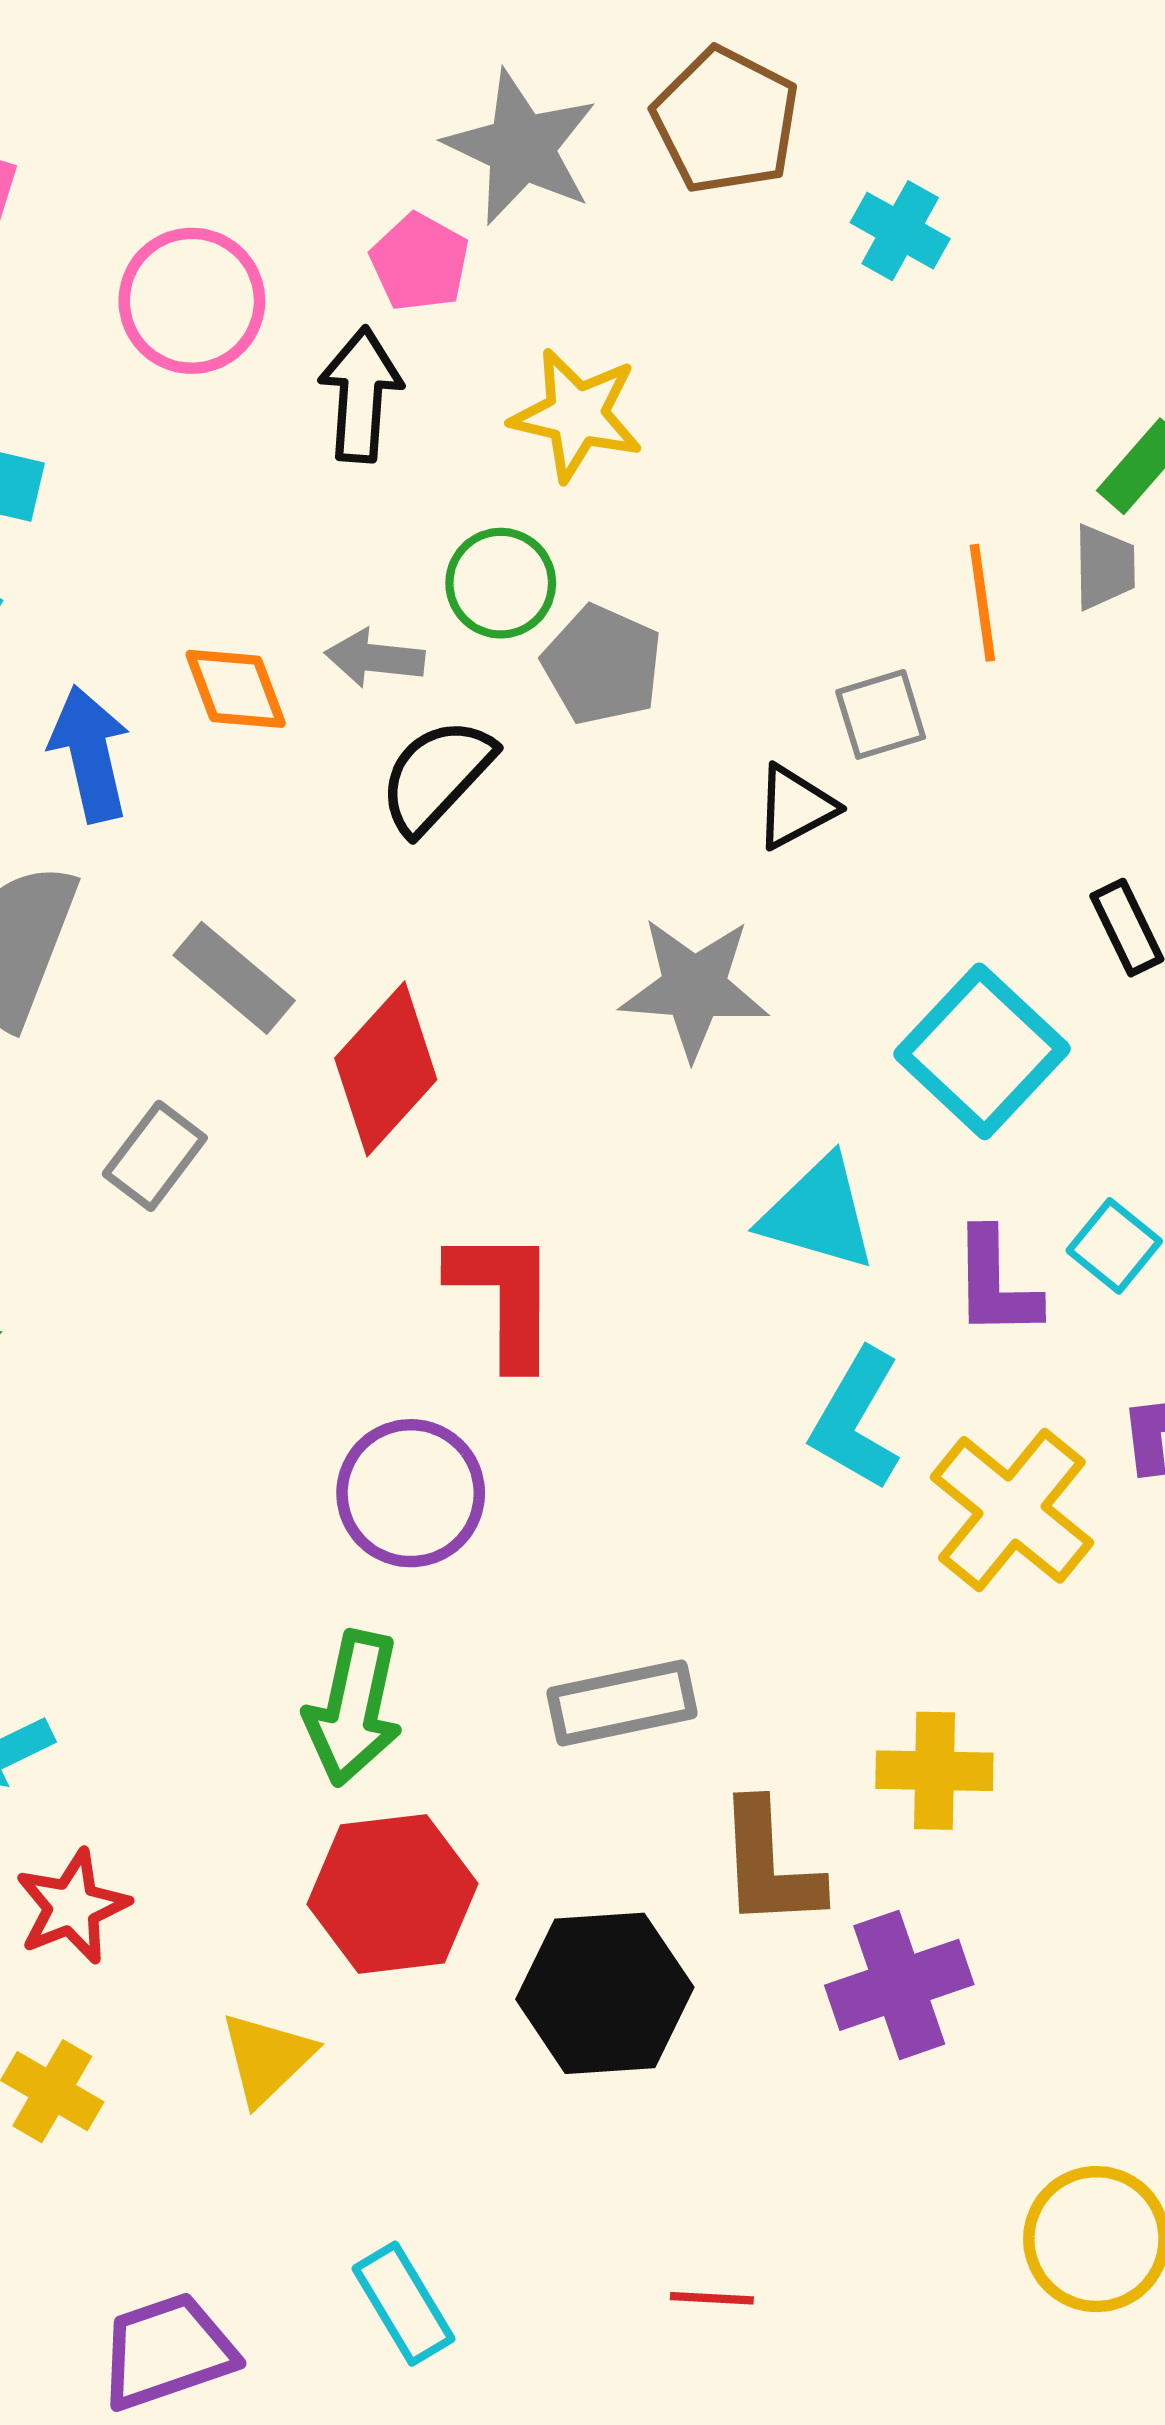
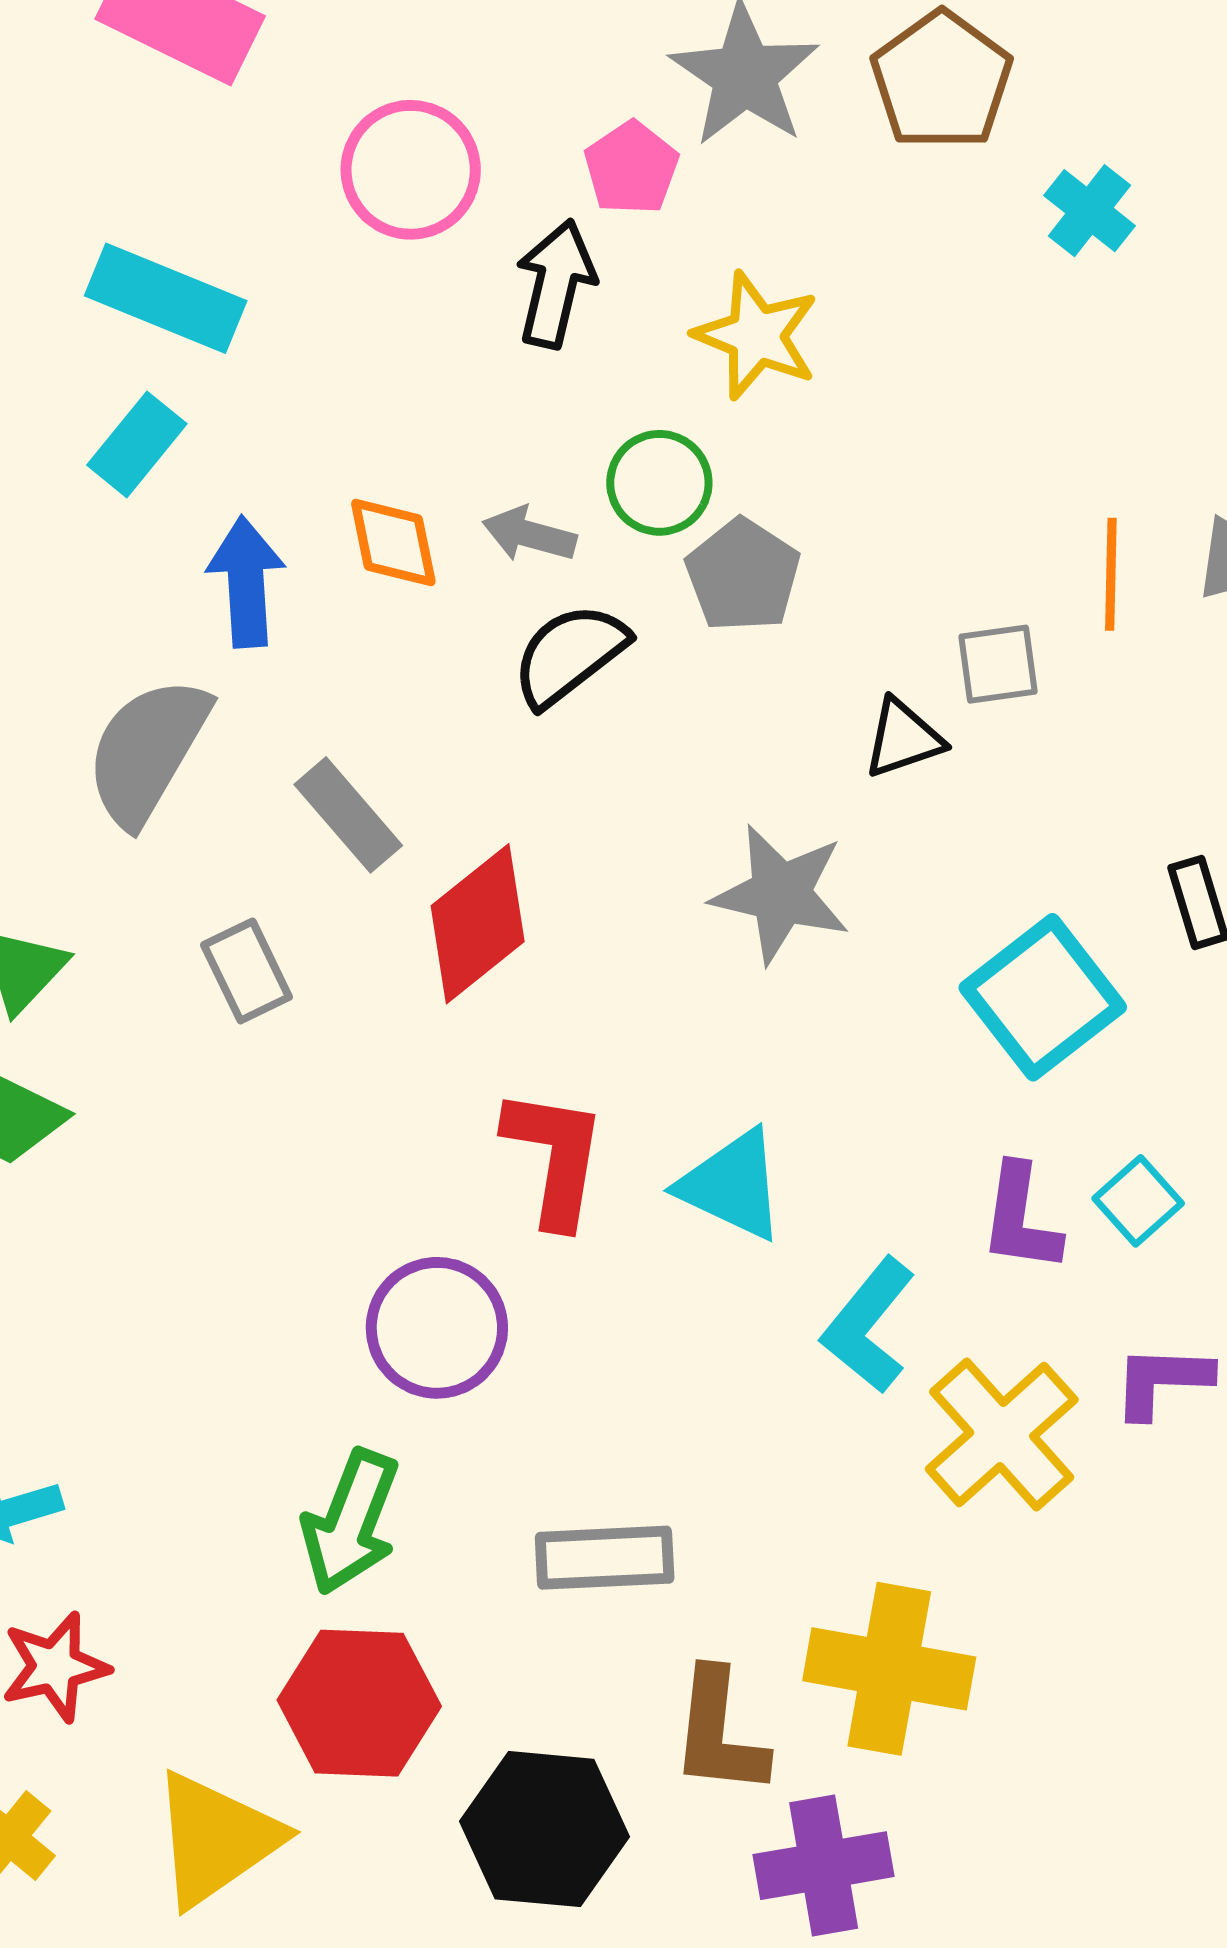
gray rectangle: (155, 1156) -> (247, 971), turned -72
cyan triangle: (818, 1213) -> (732, 1185), moved
yellow cross: (934, 1771) -> (889, 1669), size x1.5
yellow triangle: (267, 2058) -> (216, 1839), size x1.5

